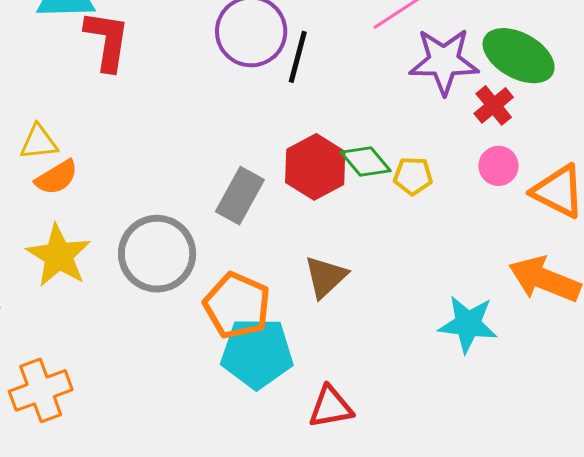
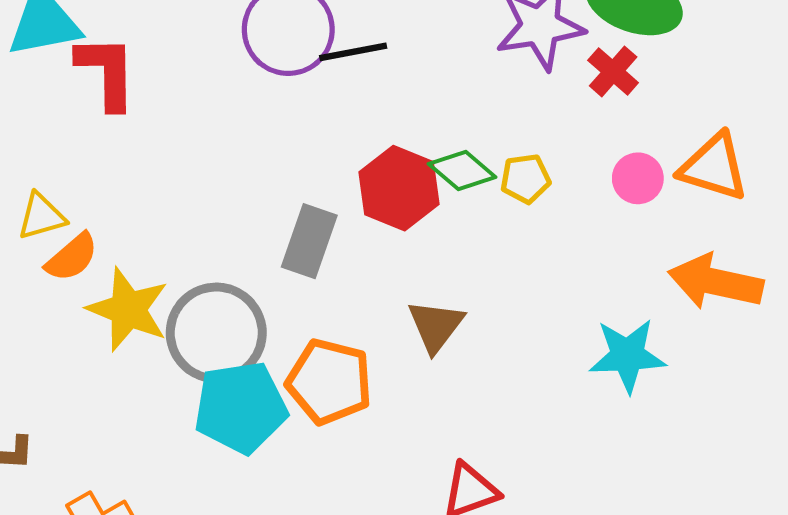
black line: (298, 57) -> (353, 52), turned 74
pink circle: (498, 166) -> (638, 178), moved
yellow star: (59, 256) -> (128, 309), moved
cyan pentagon: (257, 353) -> (241, 407), moved

